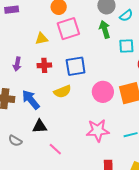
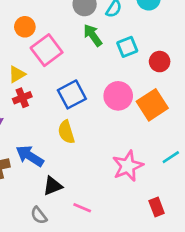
red cross: (44, 65) -> (22, 98), moved
yellow semicircle: (62, 92) -> (66, 132), turned 114
pink circle: (103, 92) -> (118, 96), moved
gray semicircle: (15, 141) -> (39, 215), moved, turned 40

